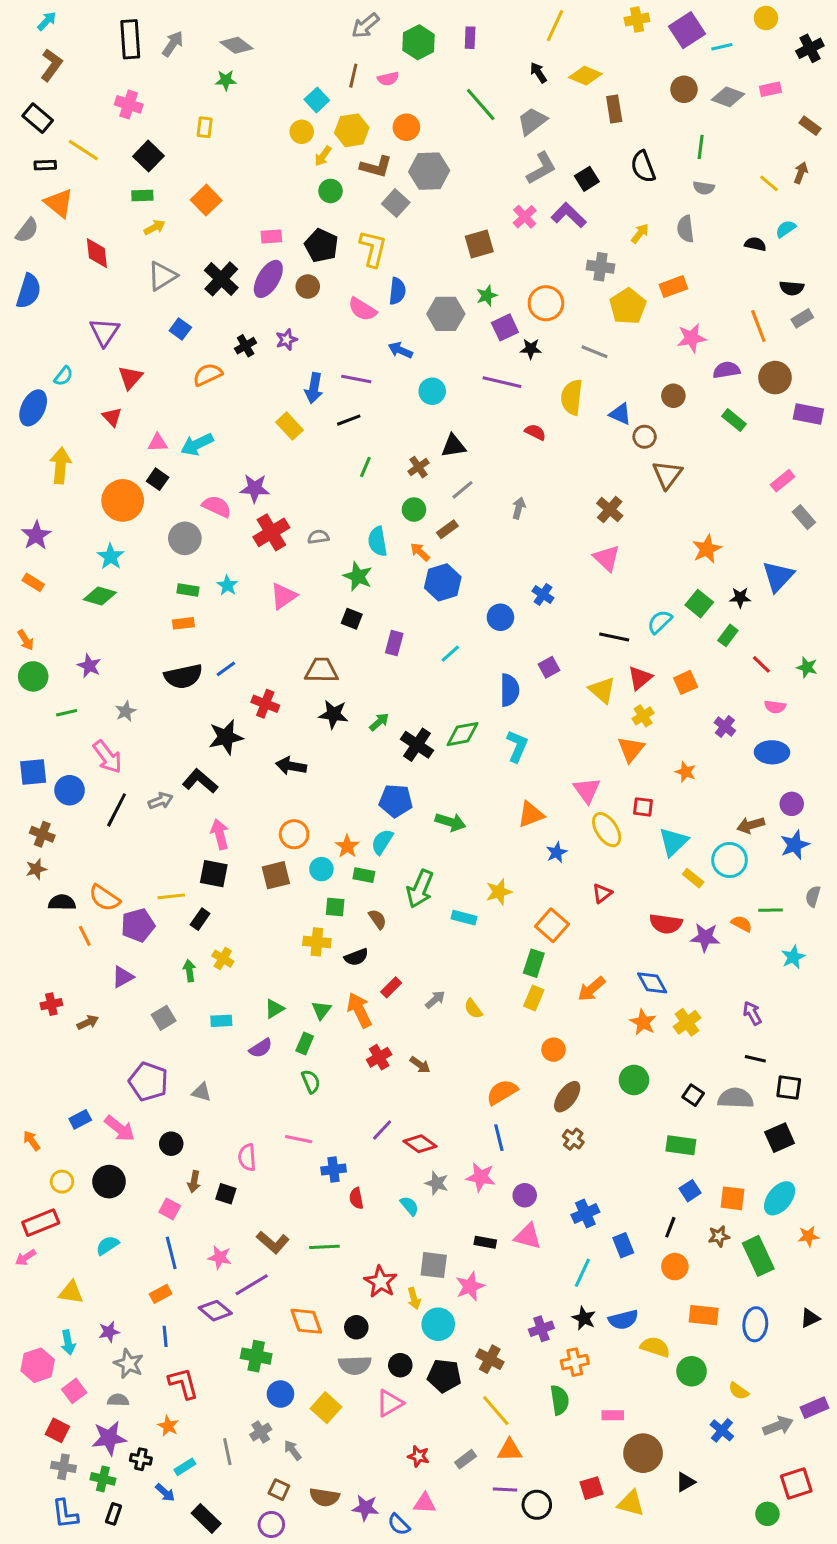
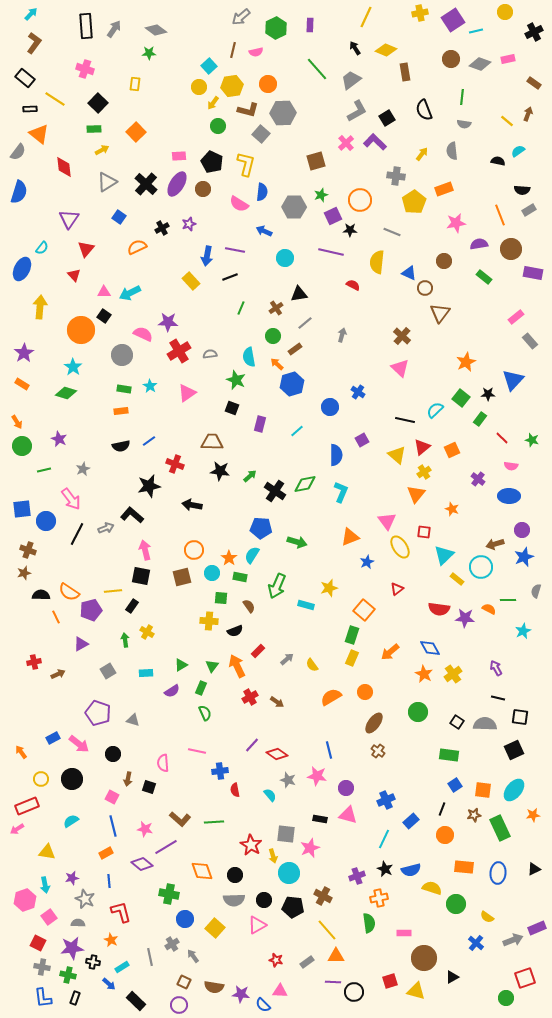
black semicircle: (183, 676) -> (121, 446), size x0.7
orange semicircle: (502, 1092) -> (331, 697), moved
blue rectangle: (623, 1245) -> (411, 821), turned 70

